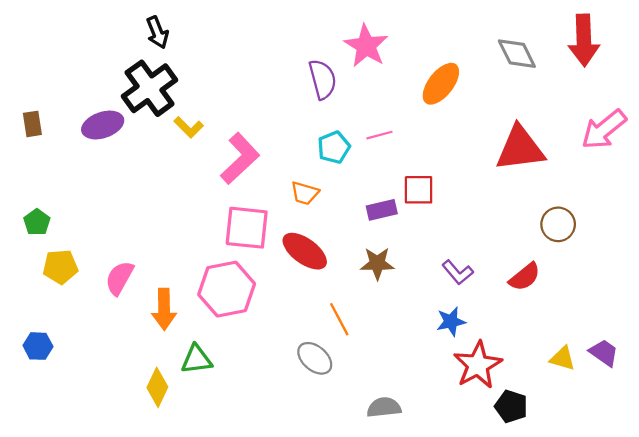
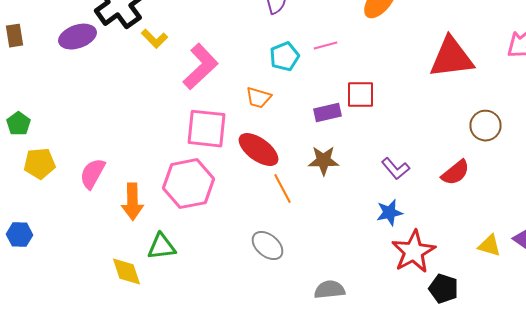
orange line: (339, 319) -> (282, 189), moved
yellow diamond: (157, 387) -> (126, 272), turned -44

